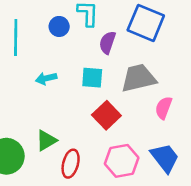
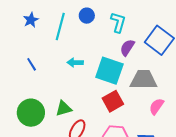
blue circle: (59, 26) -> (87, 16), moved
cyan square: (92, 78) -> (109, 71), size x1.6

